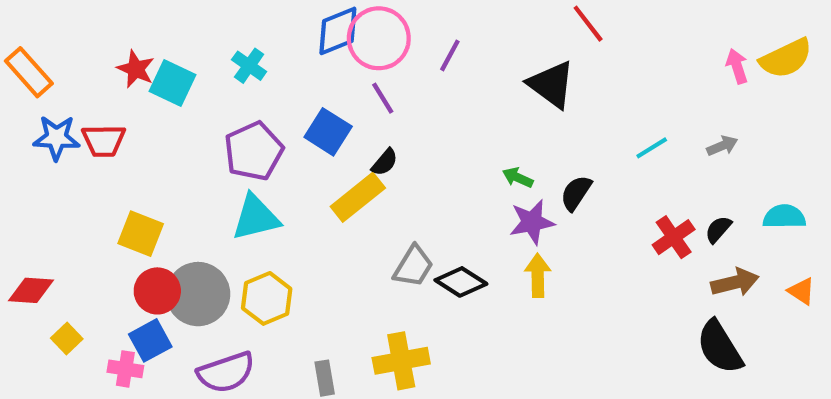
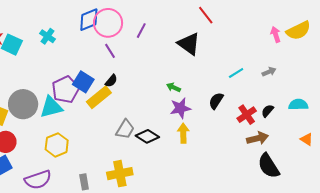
blue square: (328, 132) -> (83, 82), moved
purple pentagon: (254, 151) -> (66, 90), moved
black semicircle: (576, 193) -> (216, 101), moved
brown arrow: (735, 282) -> (258, 138), moved
gray circle: (198, 294) -> (23, 104), moved

